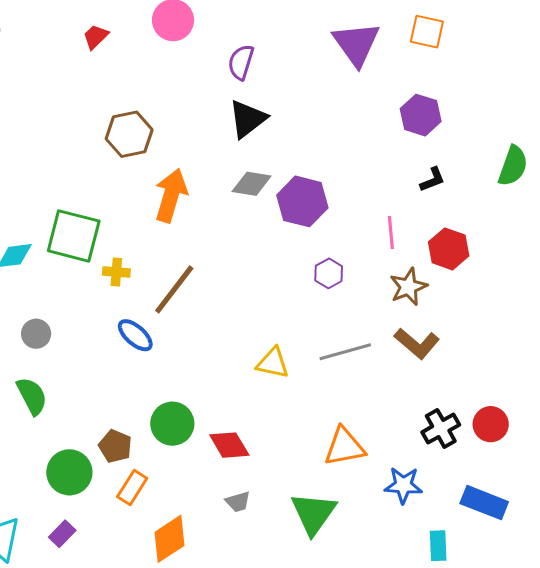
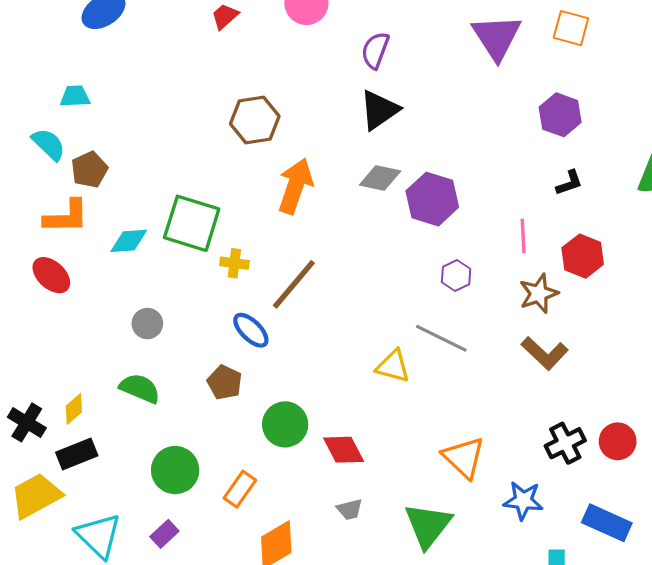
gray line: (345, 352) -> (441, 338), moved, turned 39
green semicircle: (32, 396) -> (140, 388), turned -42
brown pentagon: (115, 446) -> (225, 382), moved
orange triangle: (345, 447) -> (464, 457), turned 51

